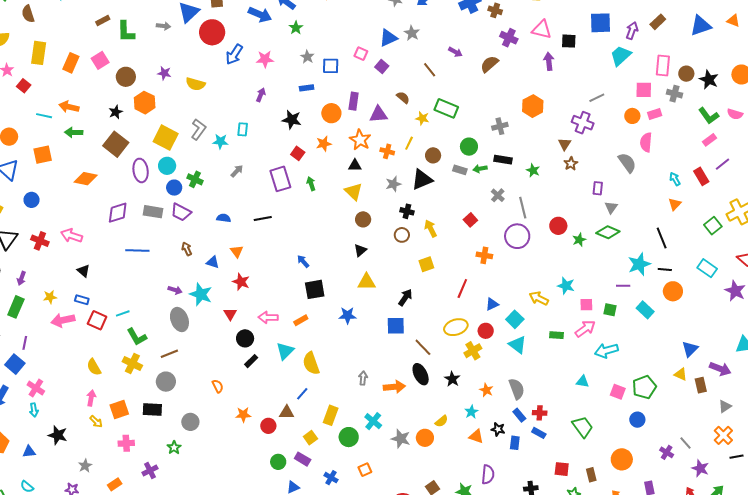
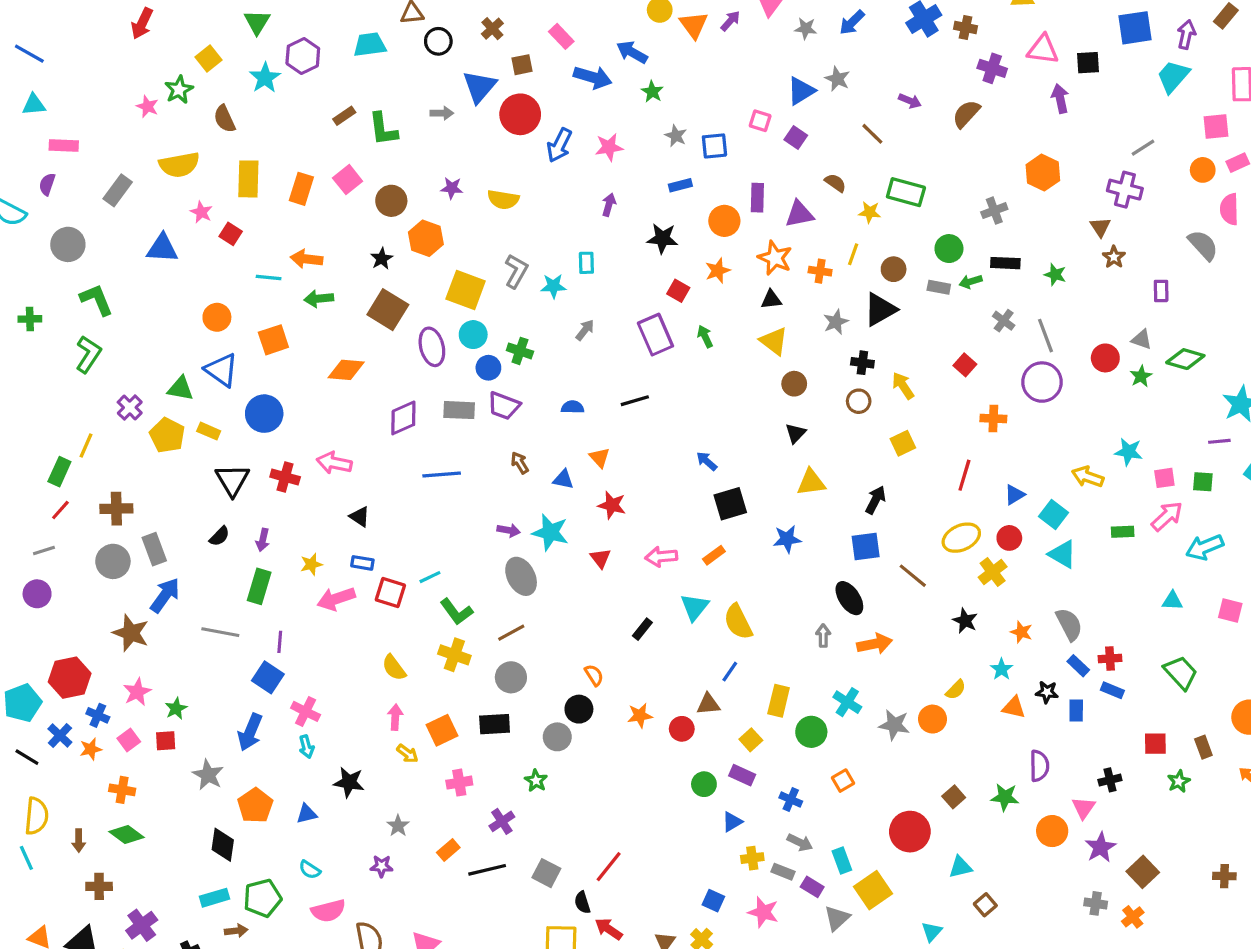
blue circle: (32, 200) -> (264, 414), size x1.5
gray triangle: (611, 207) -> (1142, 339), moved, turned -40
black circle: (245, 338) -> (579, 709), moved
black ellipse: (421, 374) -> (849, 598), moved

